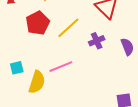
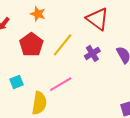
cyan square: (17, 68) -> (16, 82), moved

